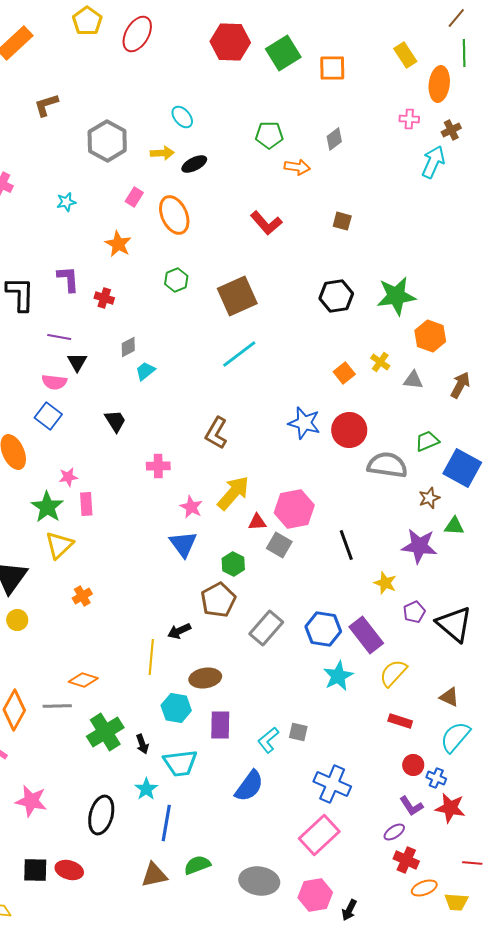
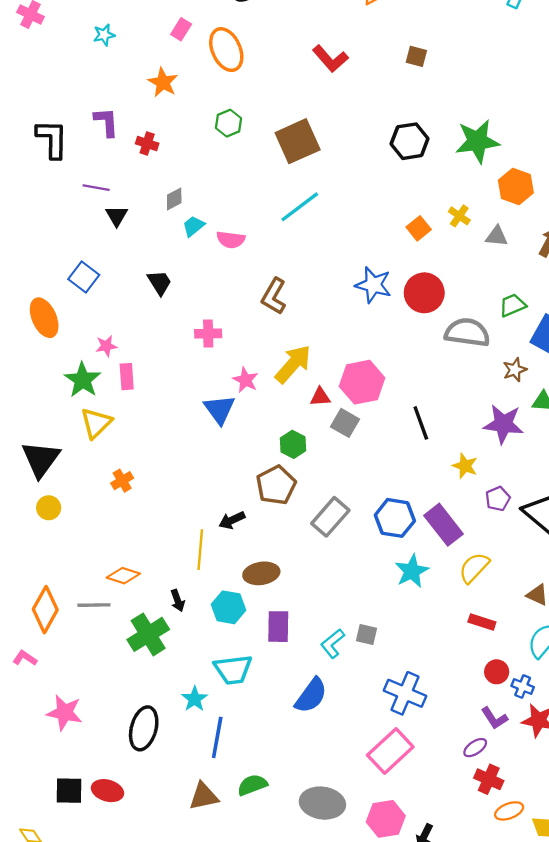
pink semicircle: (54, 382) -> (231, 240), moved
blue triangle: (183, 544) -> (219, 409), moved
black arrow: (142, 744) -> (178, 601), moved

